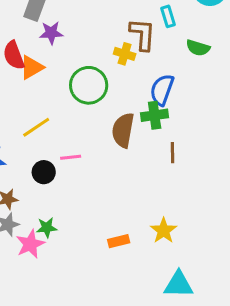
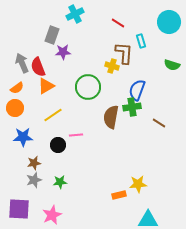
green semicircle: (198, 48) -> (172, 65), moved
orange triangle: (32, 67) -> (46, 86), moved
brown line: (172, 153) -> (159, 123), moved, turned -56
yellow star: (164, 231) -> (138, 184), turned 30
orange rectangle: (119, 241) -> (119, 195), moved
pink star: (30, 244) -> (52, 215), moved

